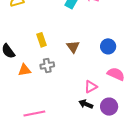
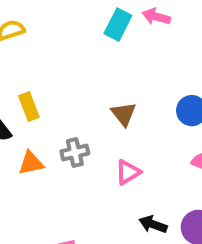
yellow rectangle: (42, 40) -> (29, 106), moved
pink triangle: (91, 87) -> (128, 172), moved

